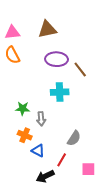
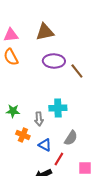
cyan cross: (60, 92) -> (58, 108), moved
green star: (23, 109) -> (13, 111), moved
blue triangle: (38, 151) -> (45, 145), moved

